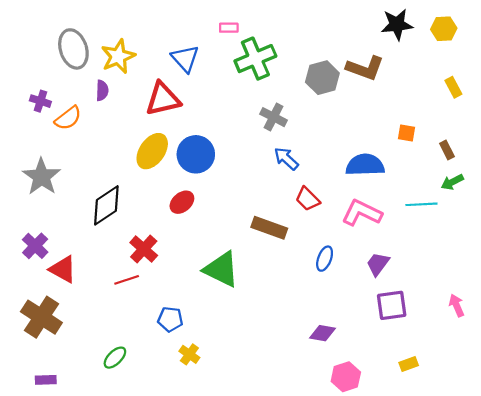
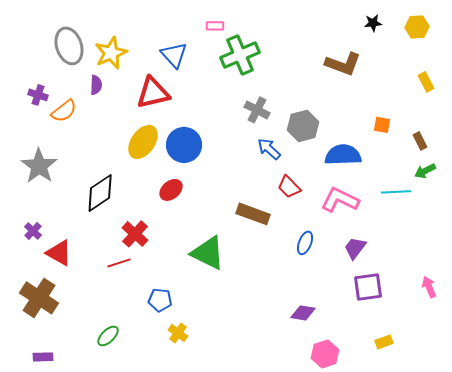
black star: (397, 24) -> (373, 23), size x0.6
gray hexagon: (322, 78) -> (303, 126), moved
purple cross: (35, 246) -> (33, 231), size x0.7

